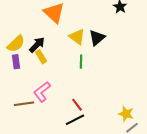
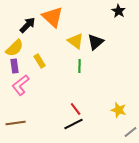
black arrow: (37, 45) -> (28, 25), moved
pink L-shape: (42, 92) -> (21, 85), moved
brown line: (24, 104) -> (16, 123), moved
yellow star: (126, 114) -> (119, 110), moved

